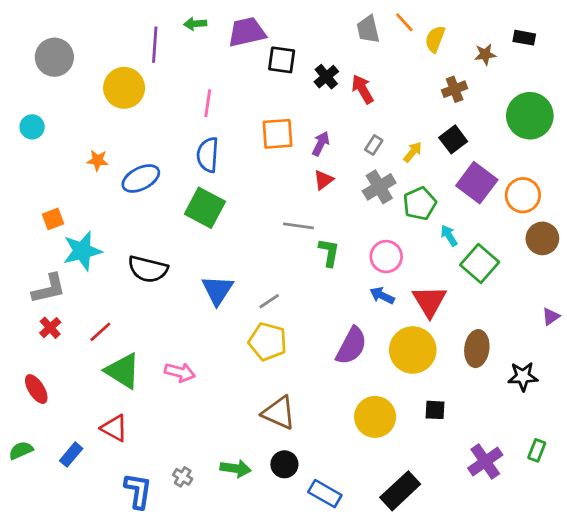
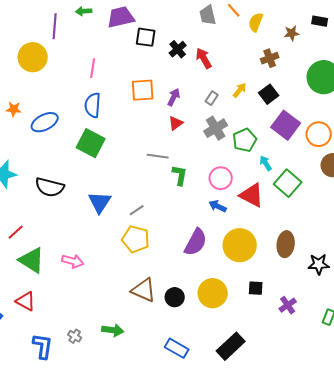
yellow arrow: (413, 152) -> (240, 90), moved
red triangle: (429, 301) -> (252, 195), moved, turned -32
purple cross: (485, 462) -> (288, 305), moved, size x0.7
black circle: (284, 464) -> (175, 297), moved

